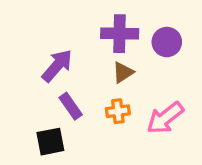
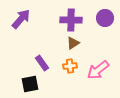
purple circle: (167, 42) -> (105, 18), moved
purple arrow: (57, 66) -> (21, 19), moved

